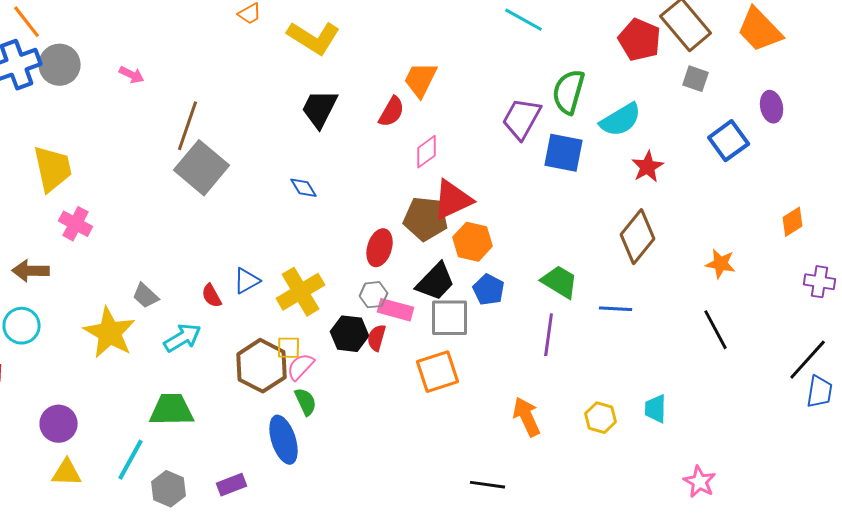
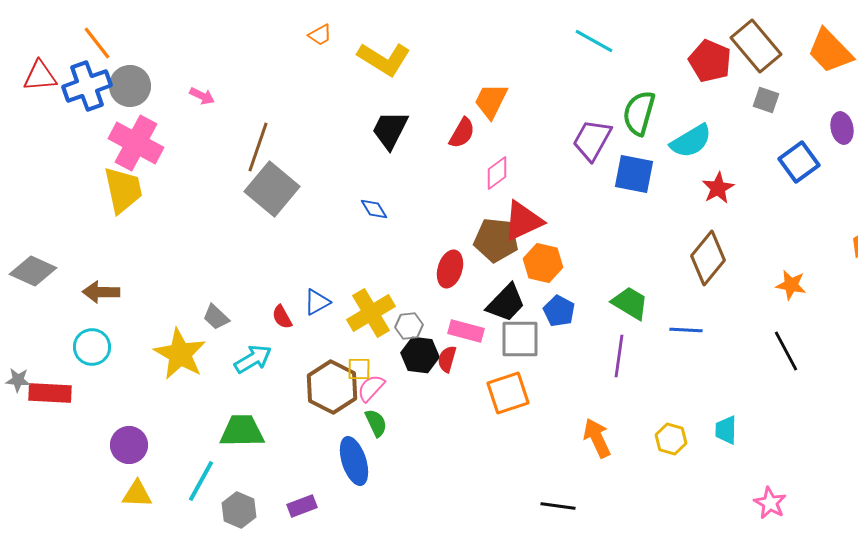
pink cross: (76, 224) -> (136, 143), moved, size x1.6
gray hexagon: (374, 295) -> (409, 326), moved

